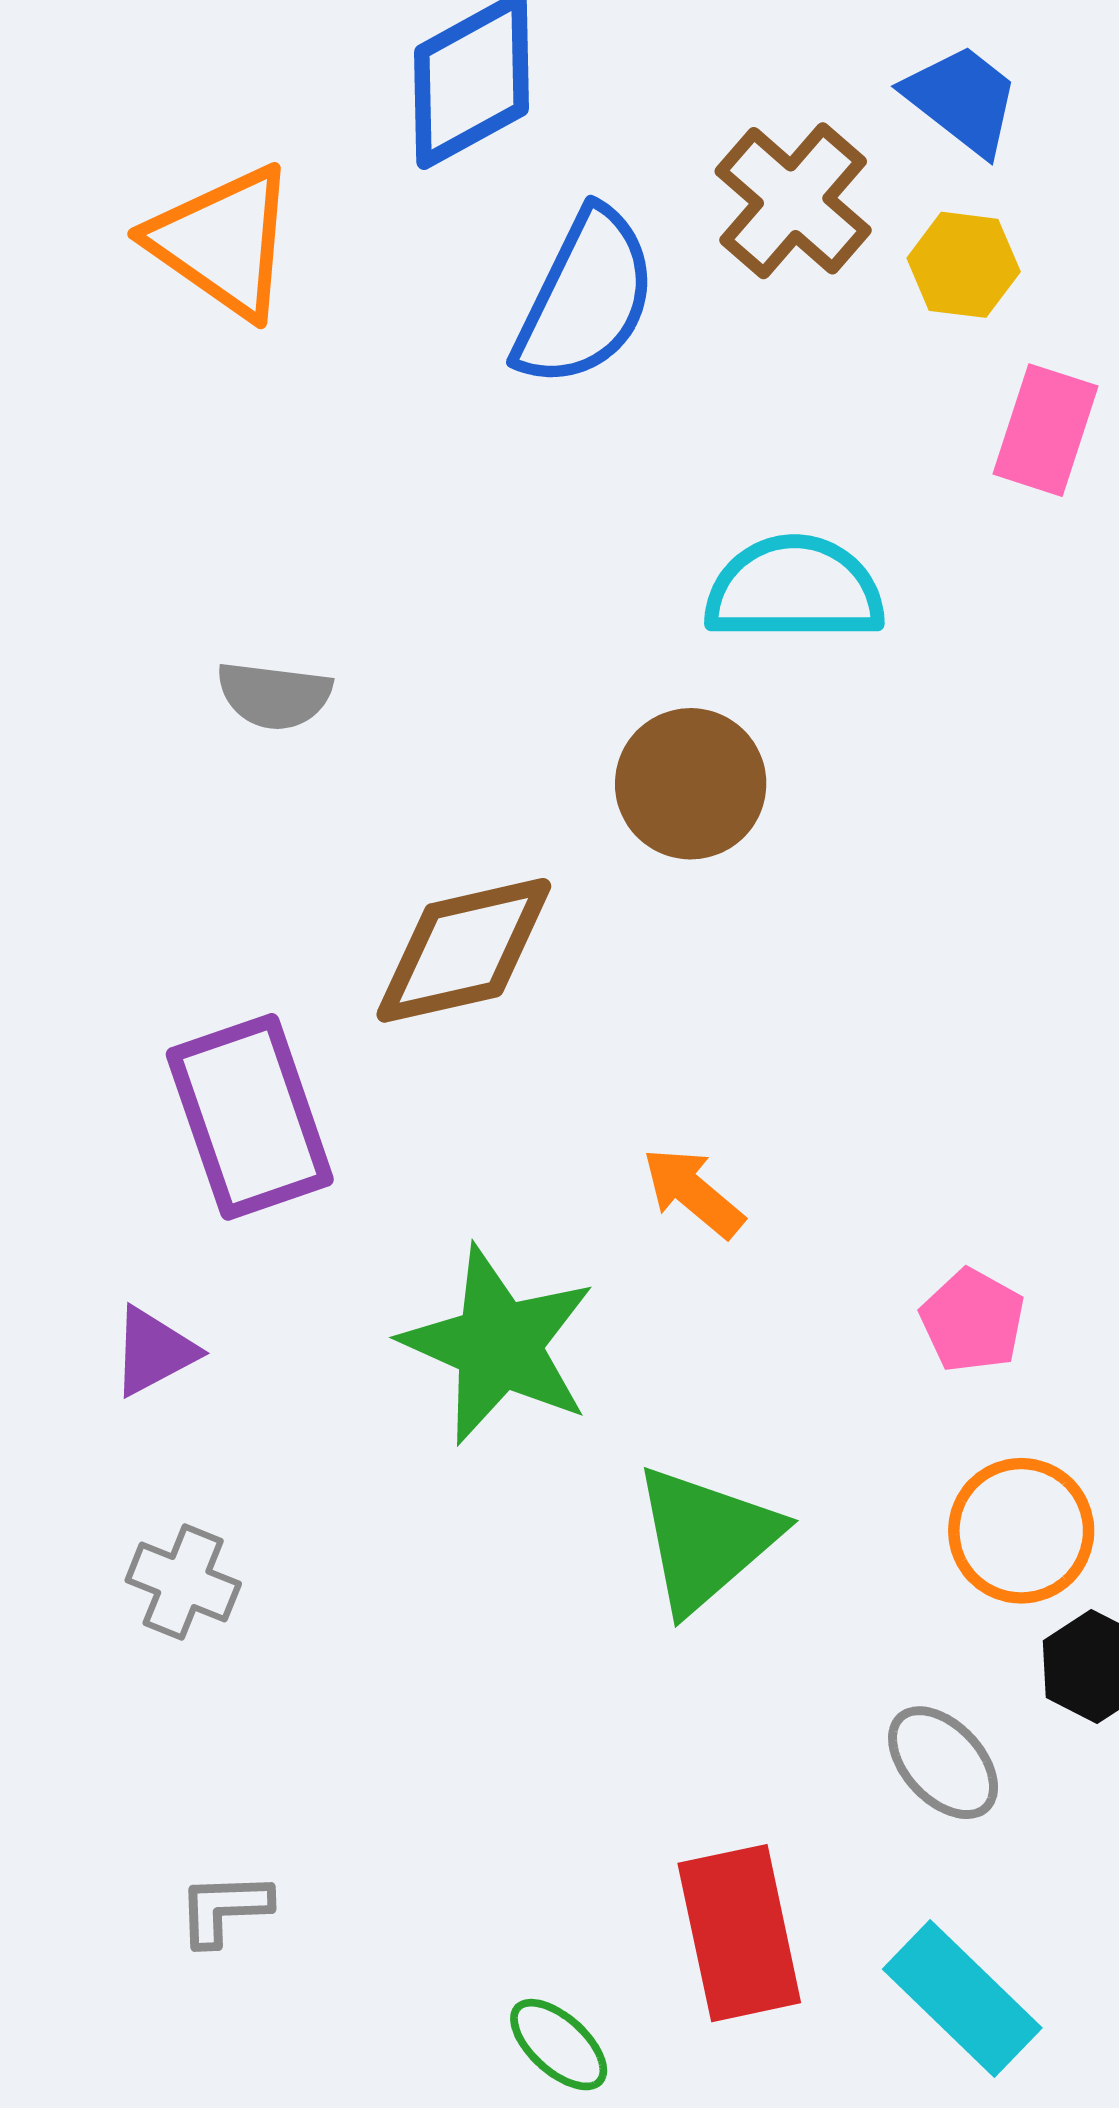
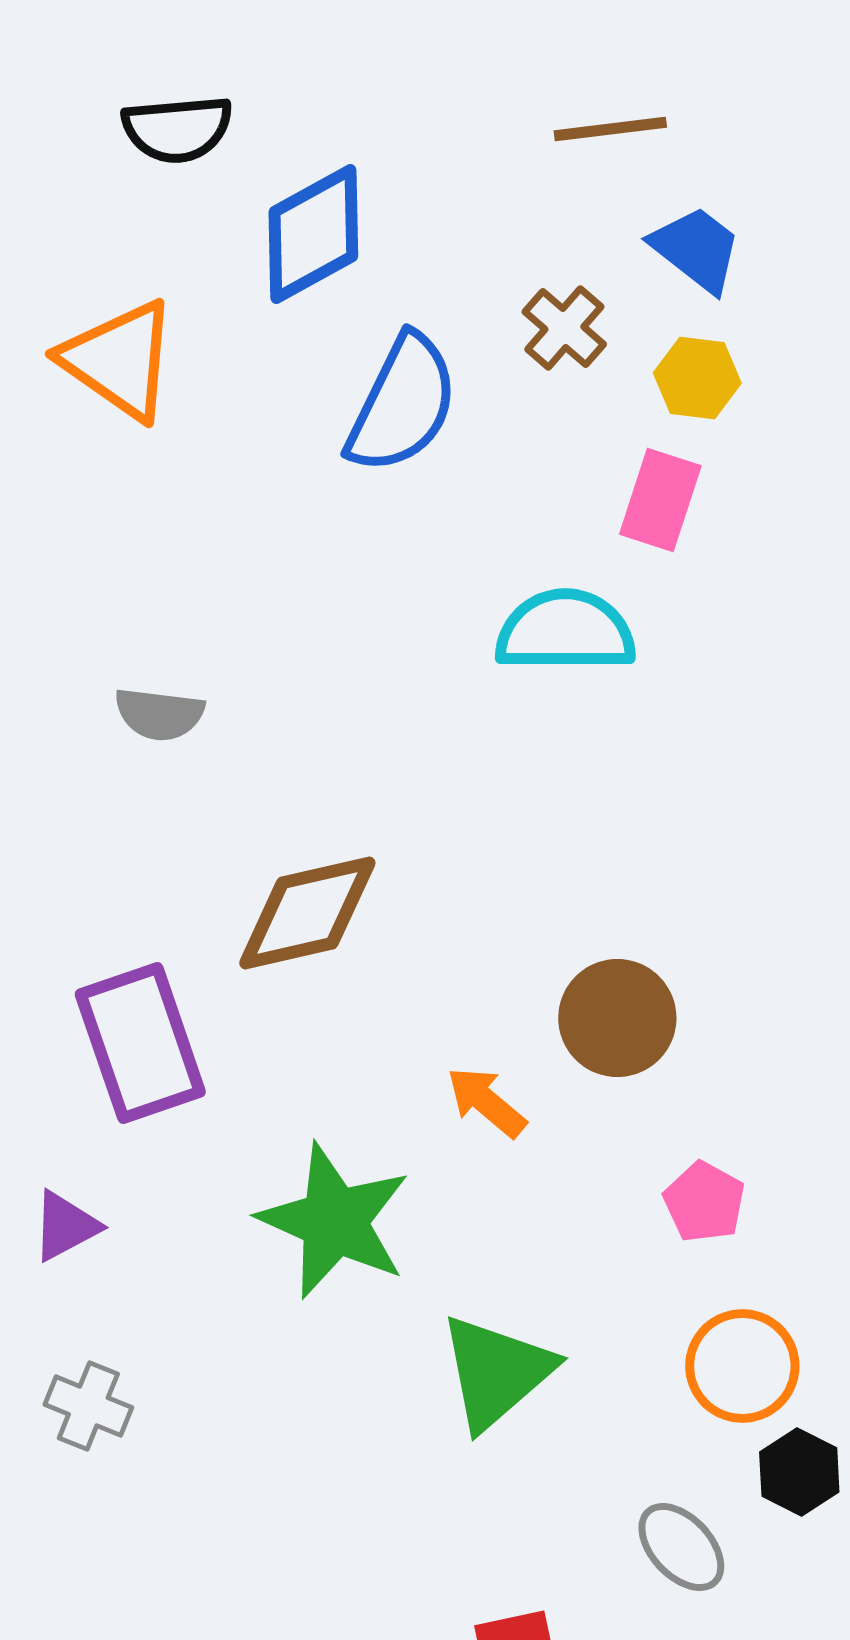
brown cross: (793, 201) -> (564, 328), size x0.7
pink rectangle: (1046, 430) -> (660, 500), moved
brown circle: (691, 784) -> (617, 1018), moved

